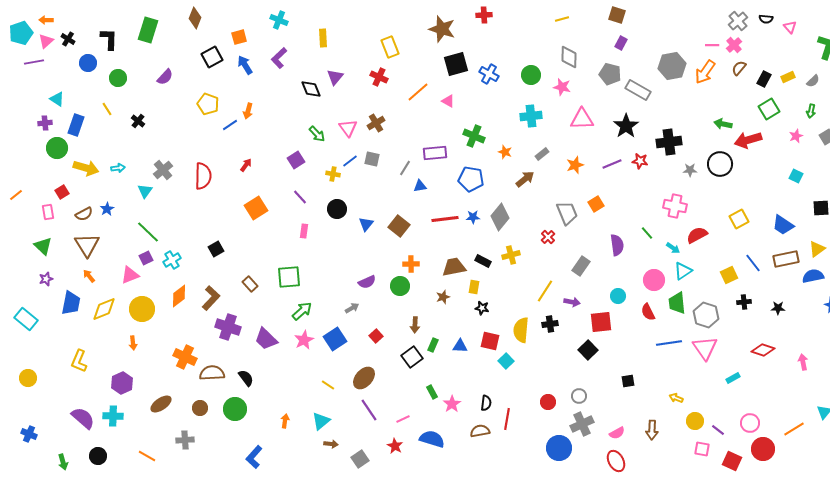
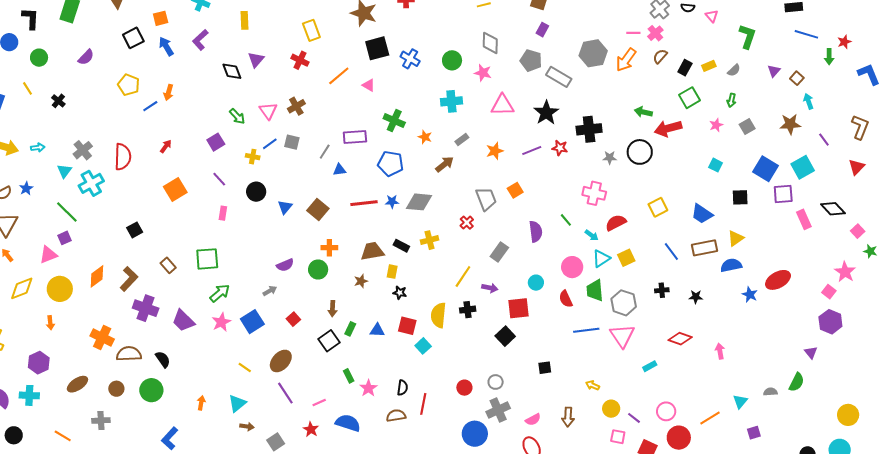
gray diamond: (500, 217) -> (419, 202), turned 56
cyan cross: (172, 260) -> (91, 183), moved, size x1.4
yellow square: (729, 275) -> (626, 258), moved

